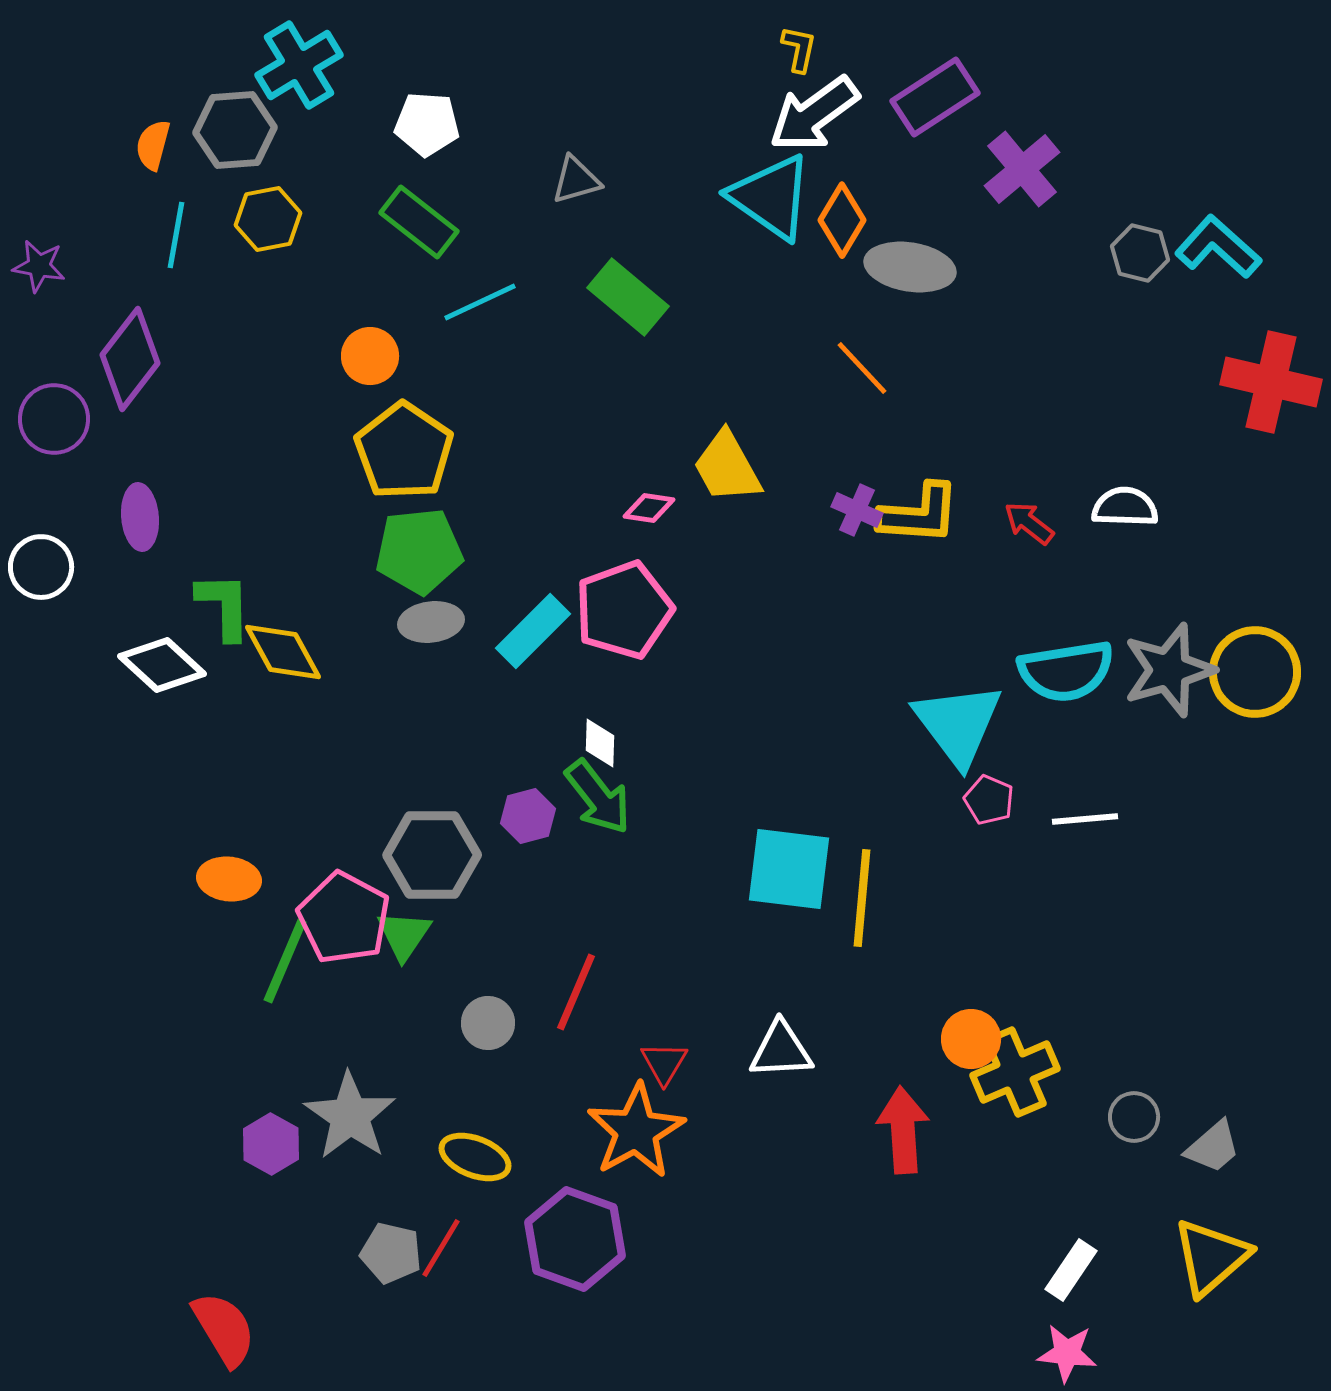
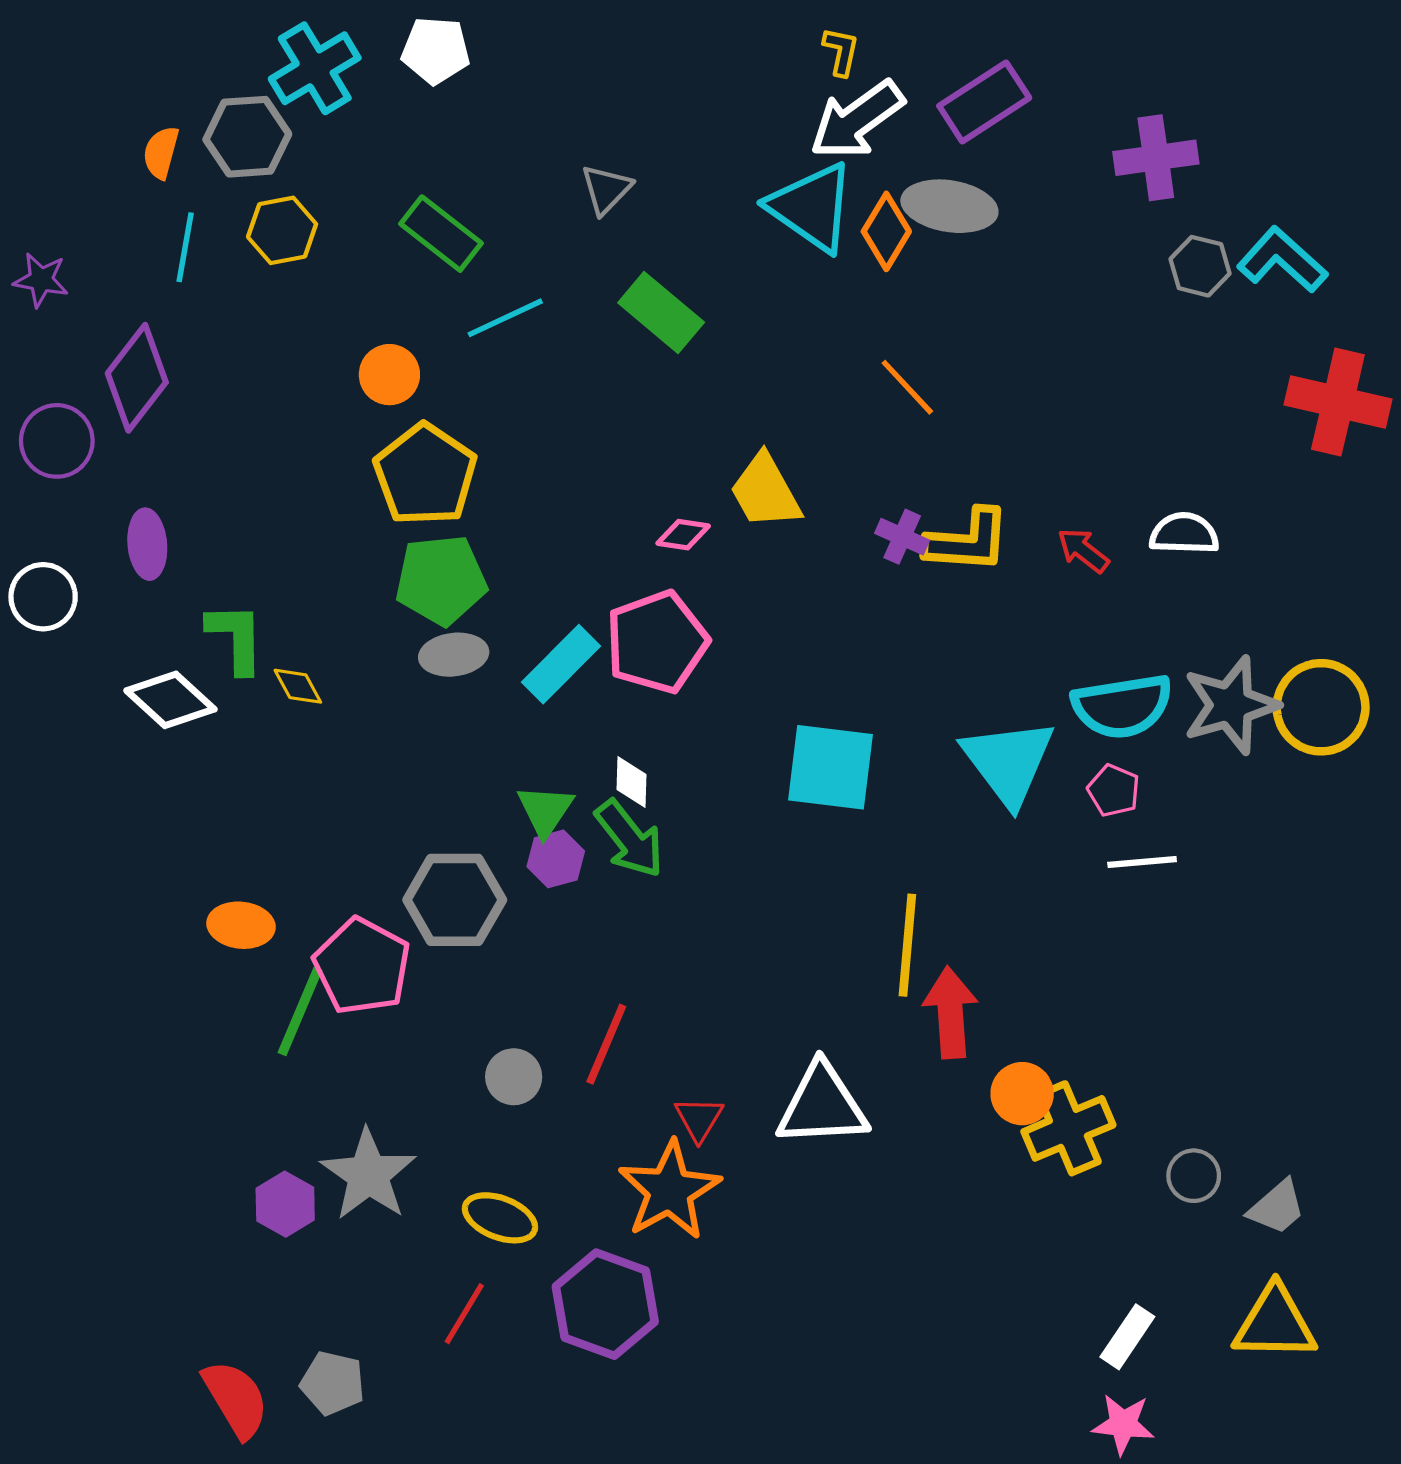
white pentagon: (427, 124) -> (436, 50), moved
purple cross: (1022, 169) -> (1156, 158), moved, turned 32
gray triangle: (576, 180) -> (606, 189), turned -30
gray ellipse: (910, 267) -> (949, 206), moved
yellow diamond: (283, 652) -> (298, 686), size x0.6
pink pentagon: (989, 800) -> (1114, 790), moved
cyan square: (789, 869) -> (831, 767), moved
green triangle: (404, 935) -> (545, 810), moved
white triangle: (781, 1050) -> (822, 1105), size x1.4
red arrow: (903, 1130) -> (951, 1013), moved
gray pentagon: (391, 1253) -> (333, 1383), moved
yellow triangle: (1211, 1257) -> (1275, 1323), turned 42

